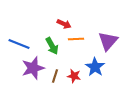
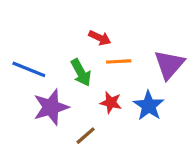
brown line: (55, 76) -> (86, 136), moved, turned 32
red star: (74, 76) -> (111, 102), moved

